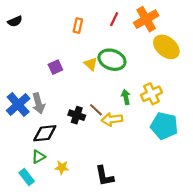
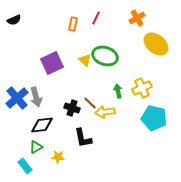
red line: (114, 19) -> (96, 18), moved
orange cross: (146, 19) -> (137, 18), size x0.7
purple square: (55, 67) -> (52, 63), size x1.6
black L-shape: (104, 176) -> (83, 138), moved

